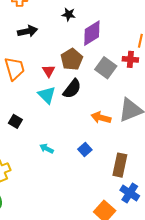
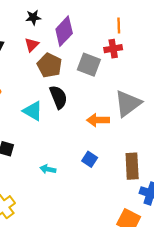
red triangle: (49, 71) -> (32, 45), moved, turned 32
black semicircle: (72, 89) -> (58, 97), turned -45

